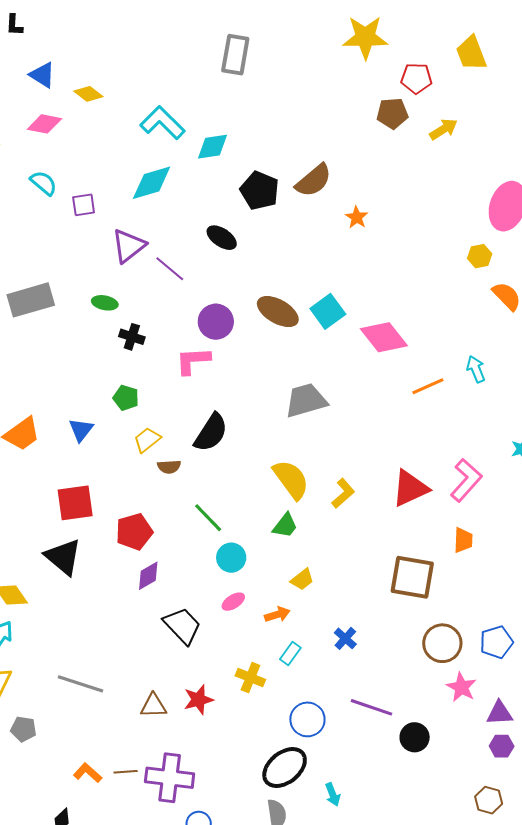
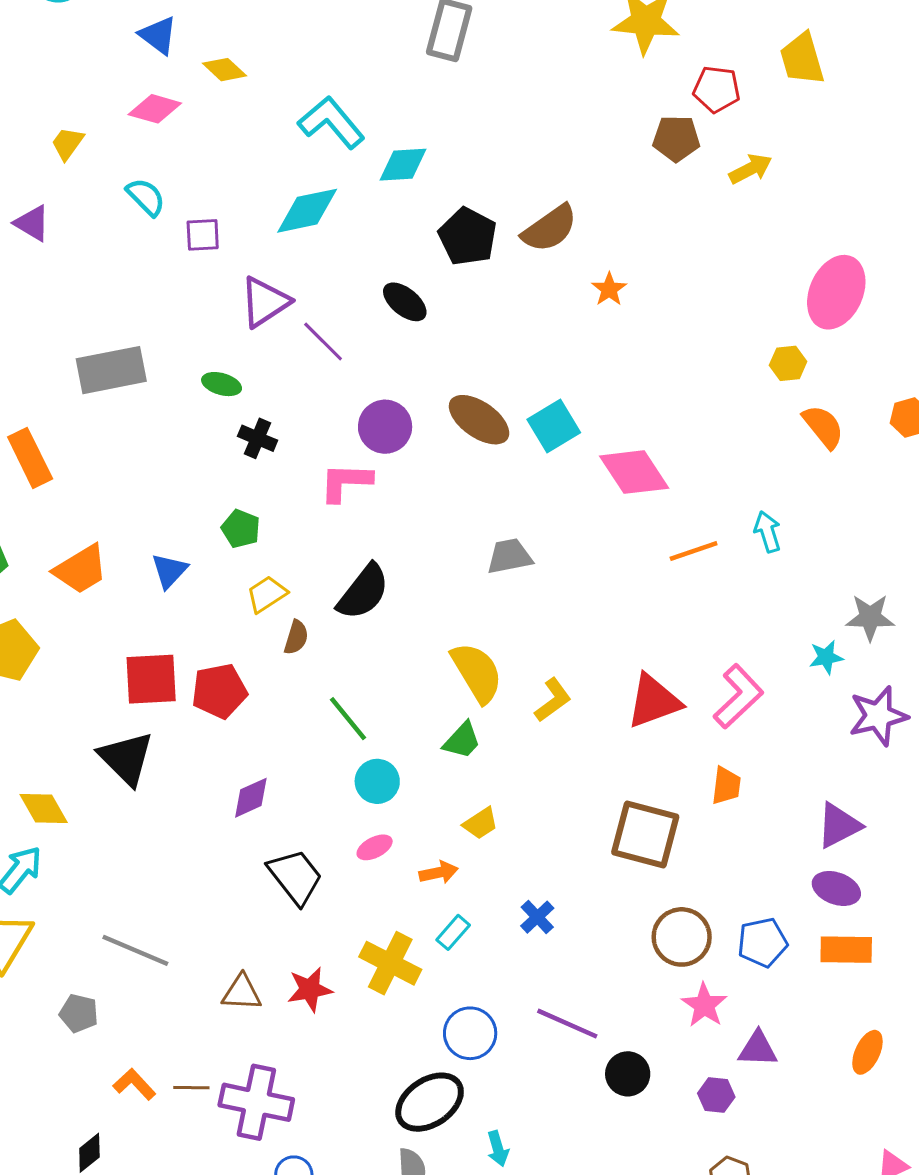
gray trapezoid: (306, 400) -> (509, 556), size x0.7
brown semicircle: (169, 467) -> (296, 637), turned -75
red pentagon: (134, 532) -> (219, 691), moved
yellow cross: (250, 678) -> (390, 963), size x1.4
gray pentagon: (24, 729) -> (79, 1013), moved
purple hexagon: (502, 746) -> (716, 1095), moved

